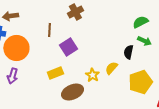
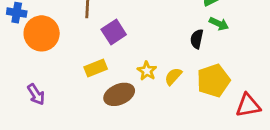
yellow semicircle: (111, 68) -> (173, 76), moved
purple arrow: (12, 76) -> (36, 94), moved, turned -49

